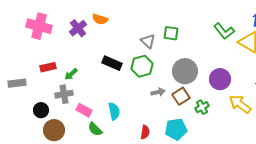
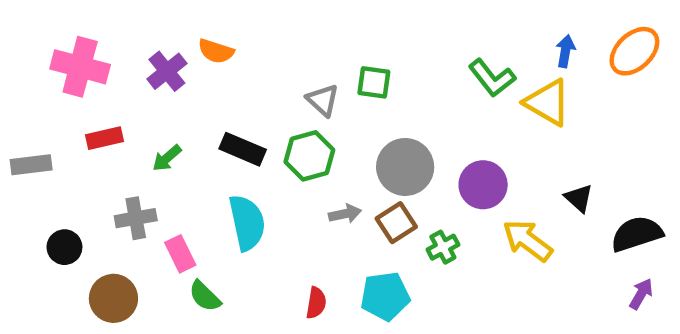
red rectangle: (48, 67) -> (105, 138), moved
green arrow: (71, 74) -> (167, 158), moved
gray rectangle: (17, 83) -> (31, 165), moved
black circle: (41, 110) -> (64, 247), moved
pink rectangle: (84, 110) -> (180, 254), turned 35
cyan semicircle: (114, 111) -> (247, 223), moved, size x1.4

